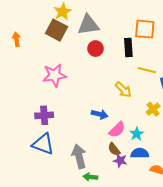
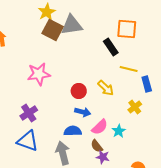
brown square: (56, 30) -> (53, 30), moved
black rectangle: (128, 48) -> (111, 47), turned -30
red circle: (96, 49) -> (79, 91), moved
purple cross: (44, 115) -> (29, 113), turned -30
blue semicircle: (140, 153) -> (73, 131), moved

